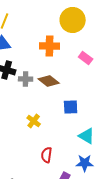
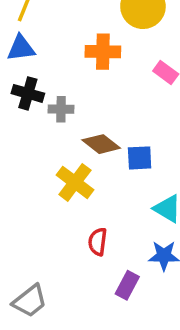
brown diamond: (49, 81) -> (101, 144), moved
yellow cross: (34, 121) -> (75, 182), size x1.5

